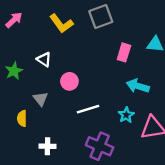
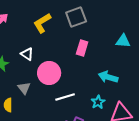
yellow L-shape: (61, 23) -> (42, 23), turned 95
pink rectangle: (124, 52) -> (82, 48), moved
pink circle: (69, 81) -> (49, 73), size x1.5

